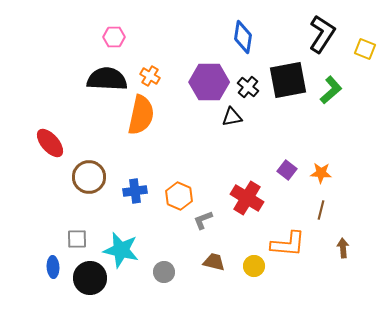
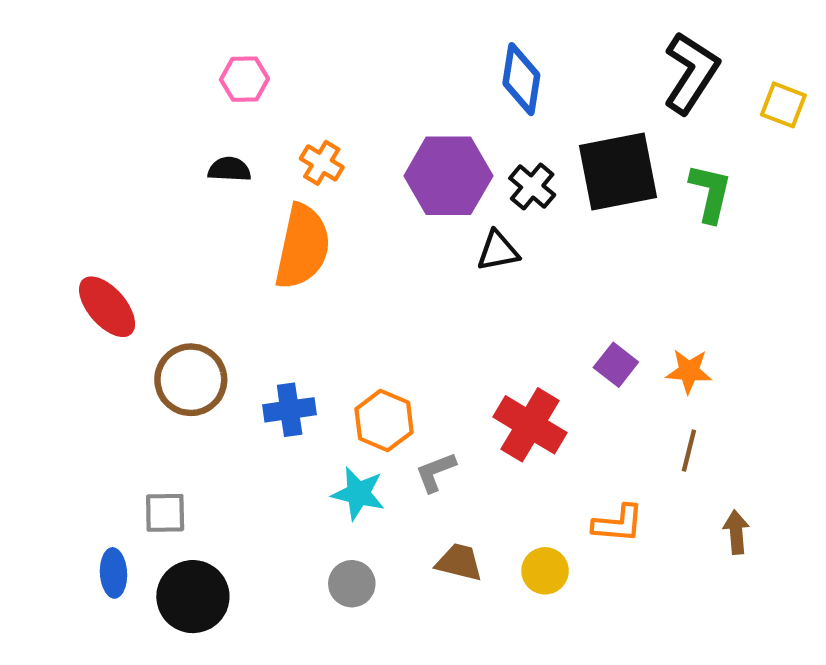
black semicircle: (107, 79) -> (229, 169), size x0.5
green L-shape: (331, 90) -> (710, 193), turned -36
orange L-shape: (288, 244) -> (618, 524), size x0.7
cyan star: (121, 250) -> (358, 494), moved, size x0.7

